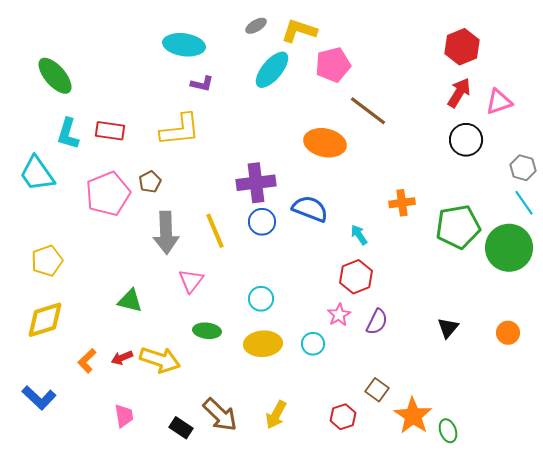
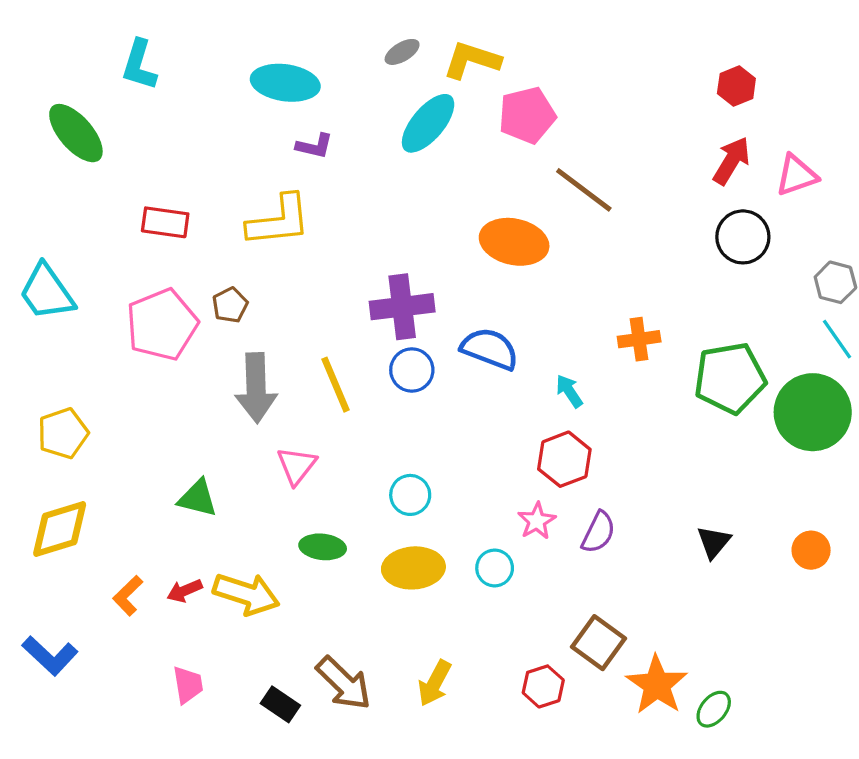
red hexagon: (462, 47) -> (736, 86), size x0.7
cyan L-shape: (68, 134) -> (139, 65), moved
brown square: (377, 390) -> (598, 643), size x1.4
green ellipse: (448, 431) -> (714, 709), turned 60

